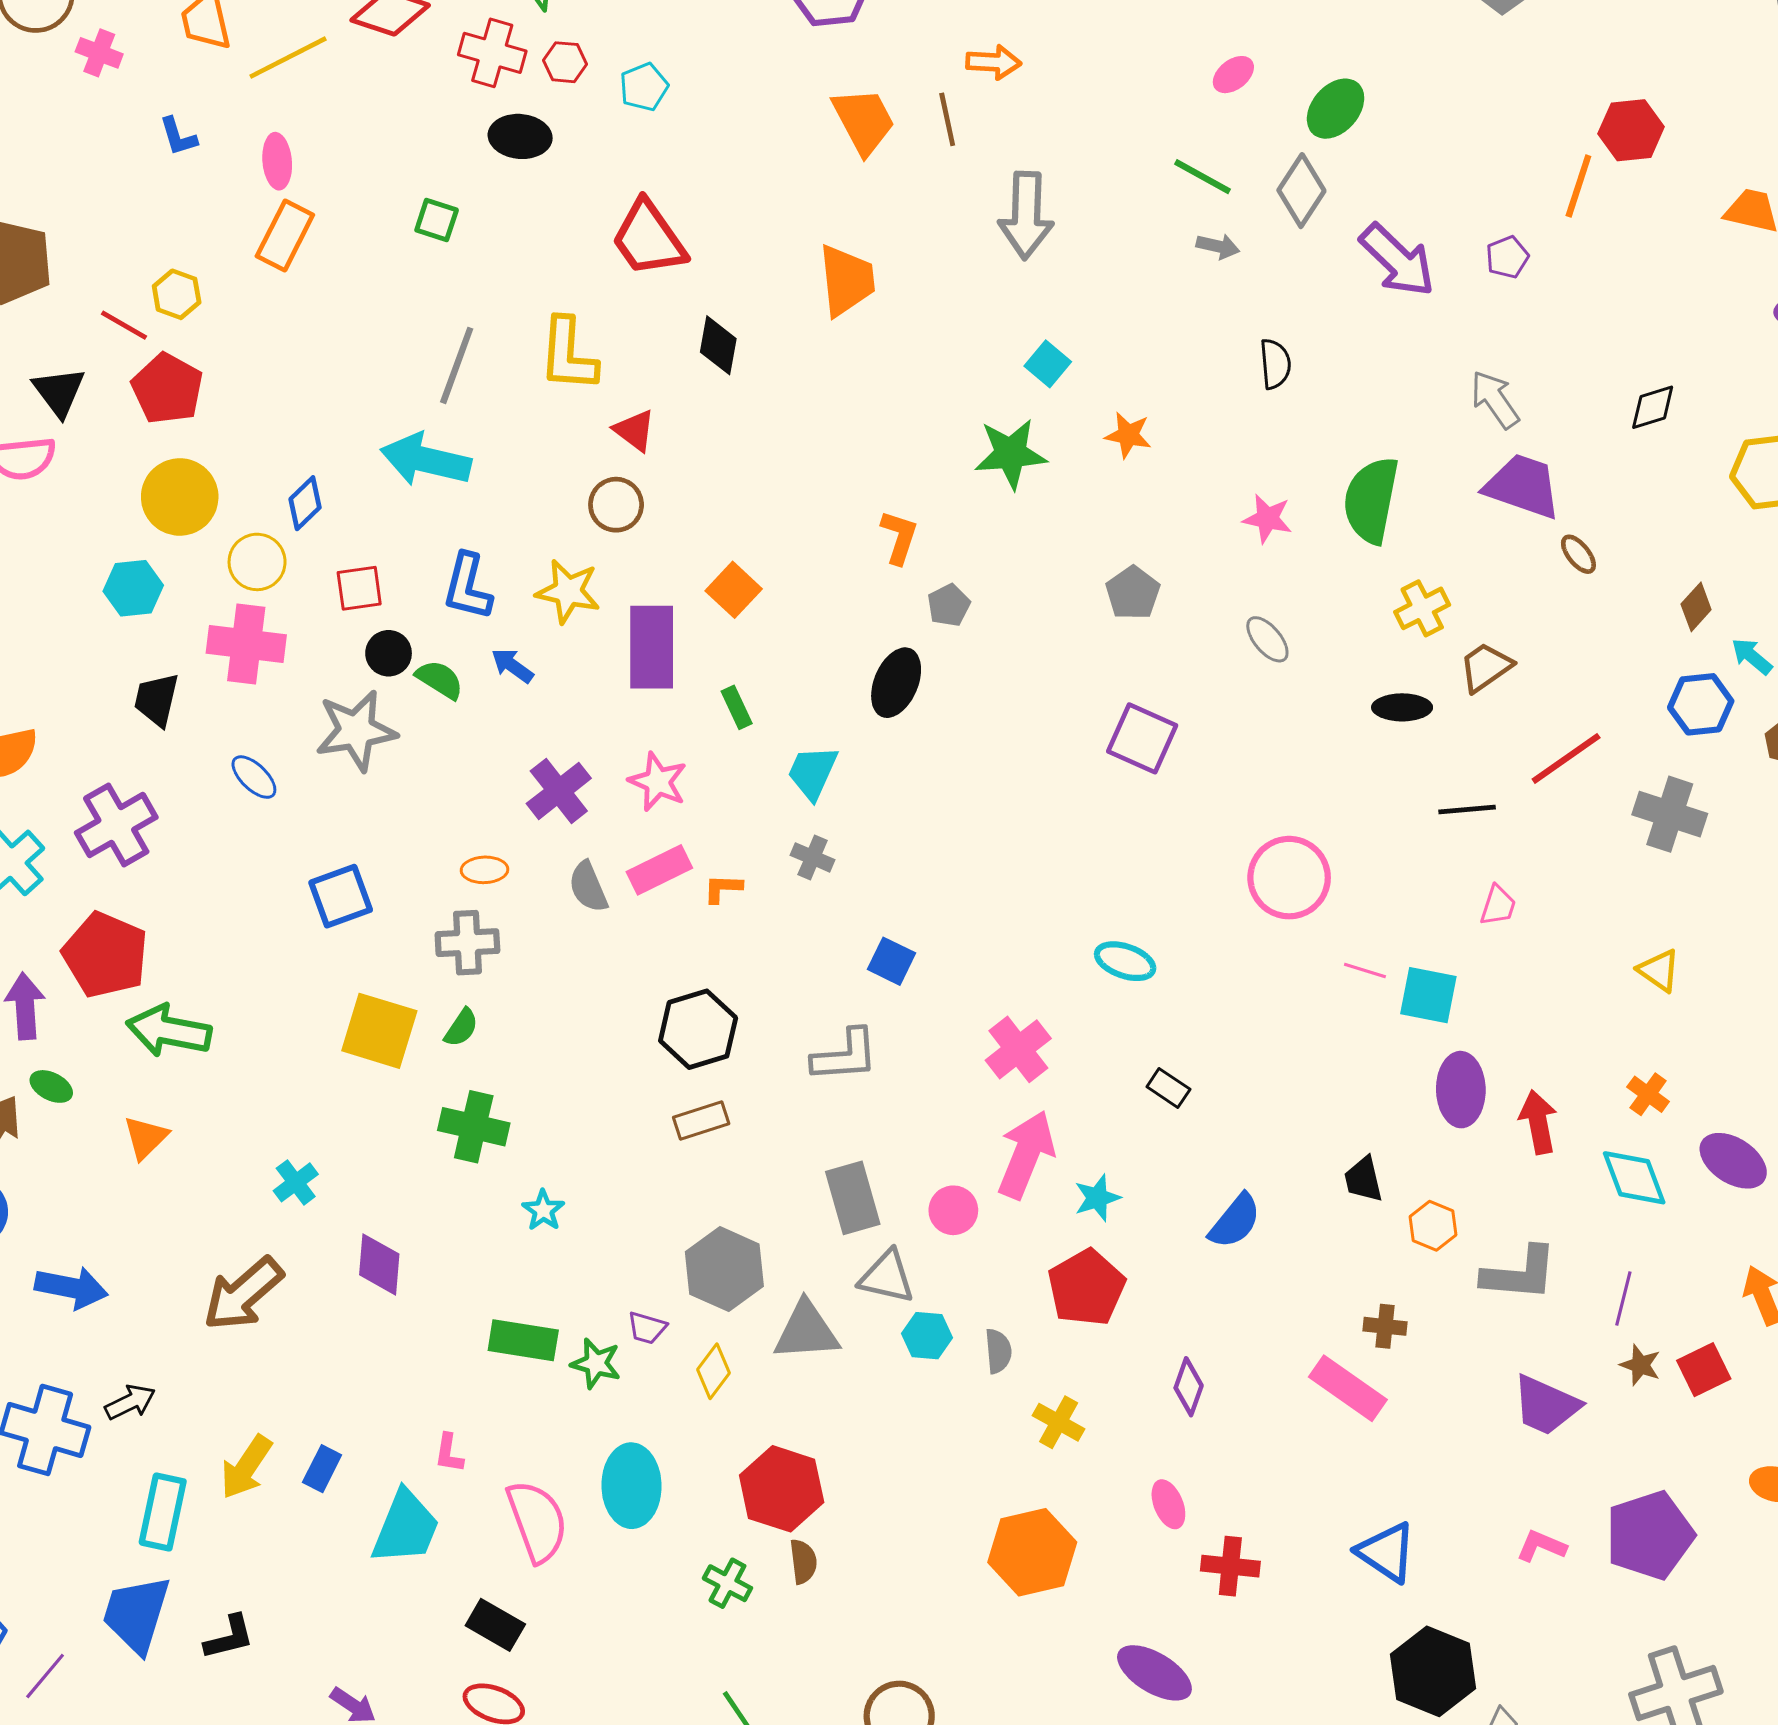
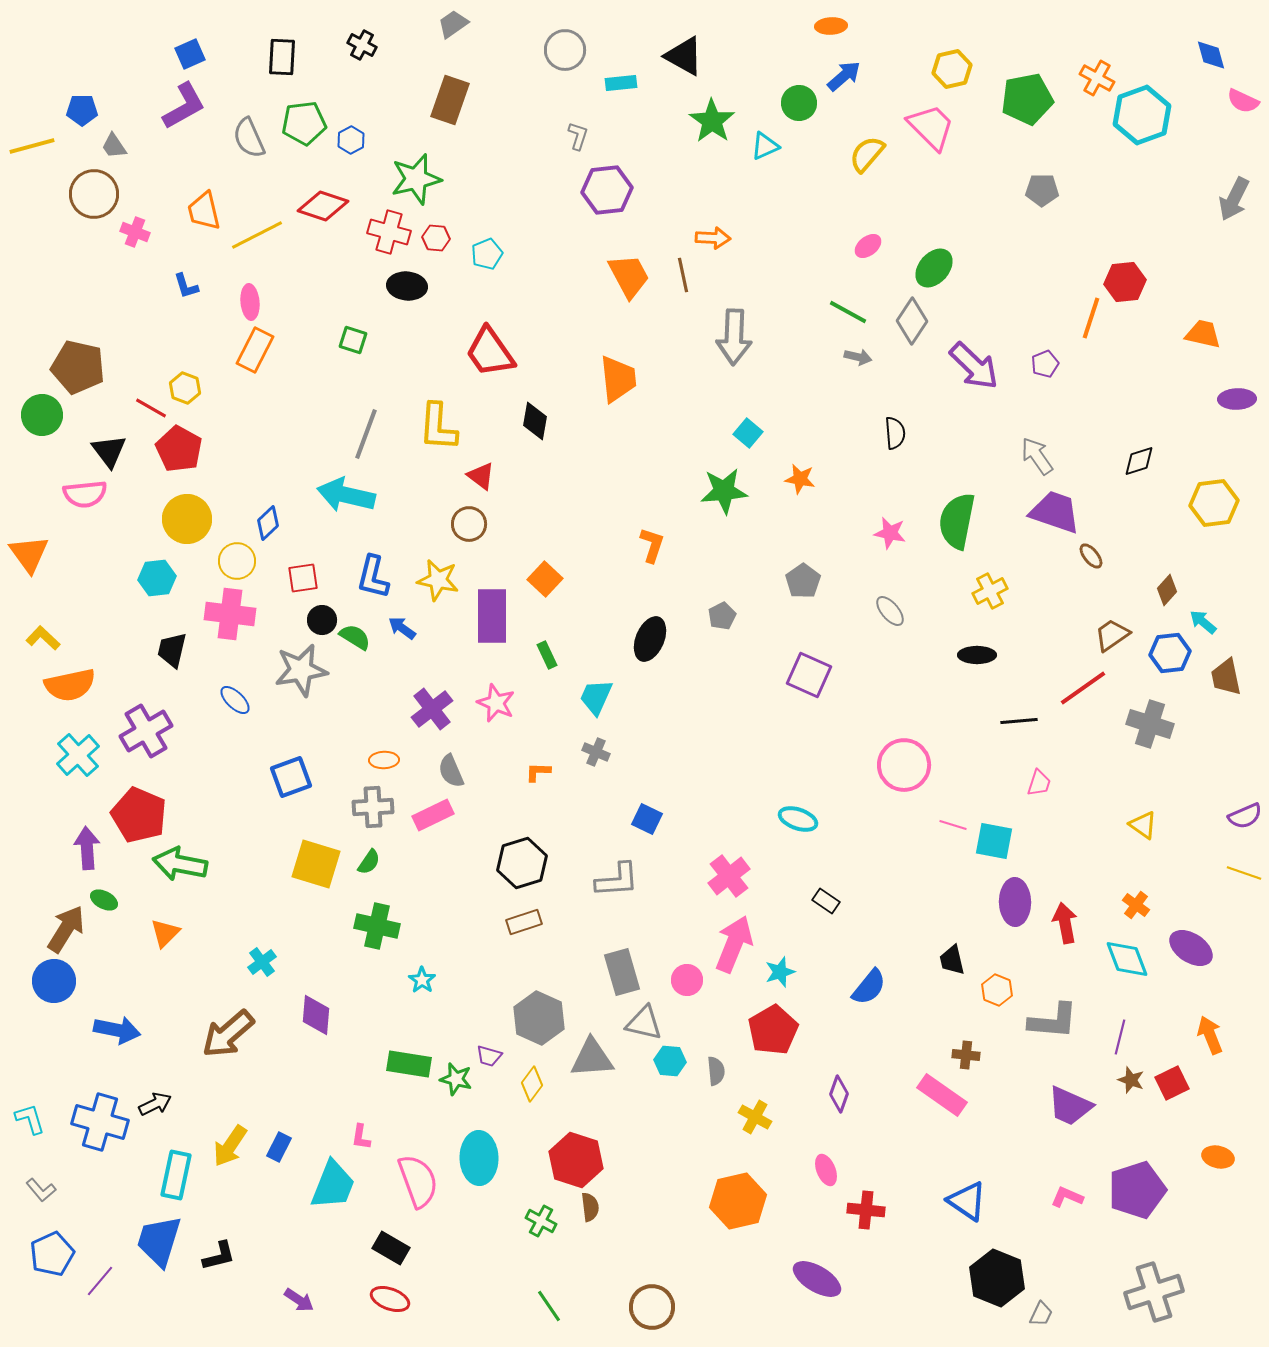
gray pentagon: (949, 605) -> (722, 616), moved
brown trapezoid: (1486, 667) -> (1112, 635), moved
pink rectangle: (659, 870) -> (433, 815), moved

